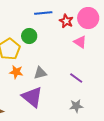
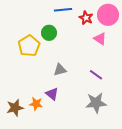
orange star: (16, 72) -> (36, 104), moved
purple triangle: (32, 97) -> (52, 94), size x0.6
gray star: (76, 106) -> (96, 103), size x1.5

